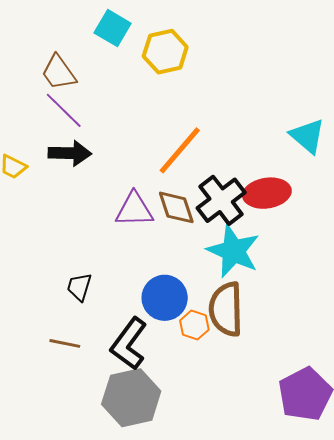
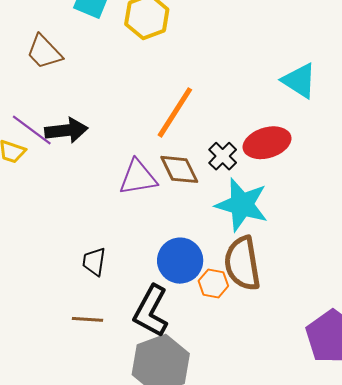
purple line: (64, 110) -> (32, 130), moved
black cross: (221, 200) -> (223, 156), size x0.6

